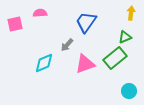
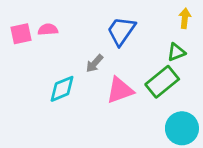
pink semicircle: (40, 13) -> (48, 30), moved
cyan circle: (129, 91) -> (182, 128), size x1.5

